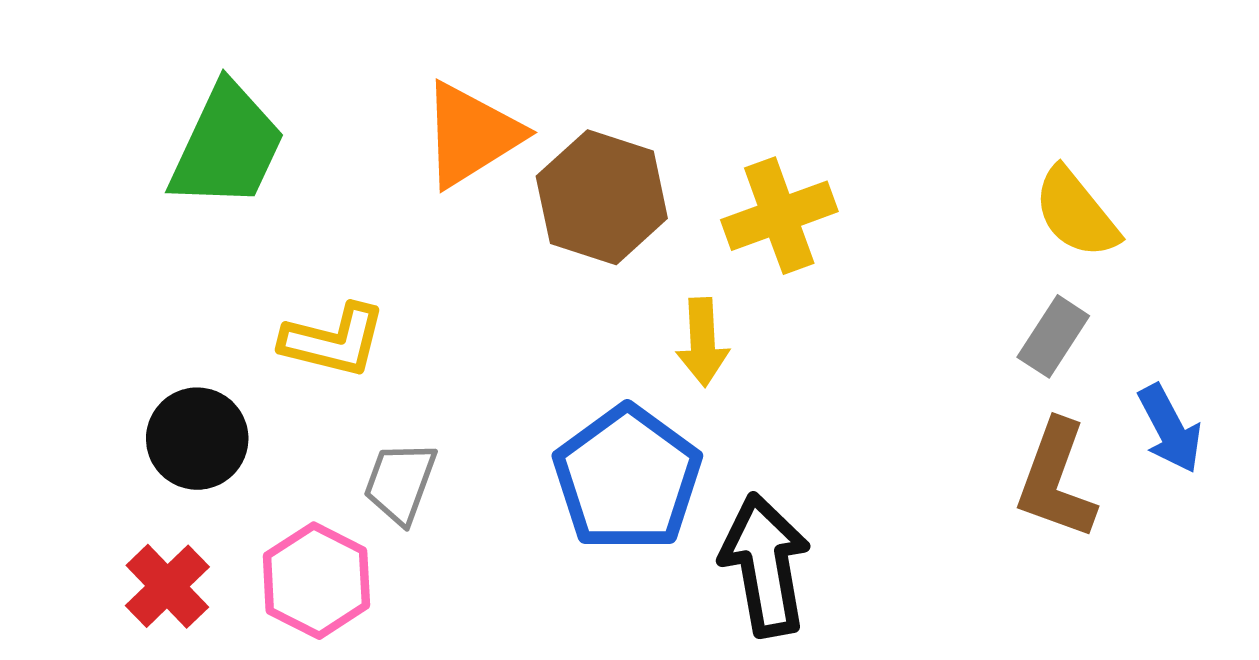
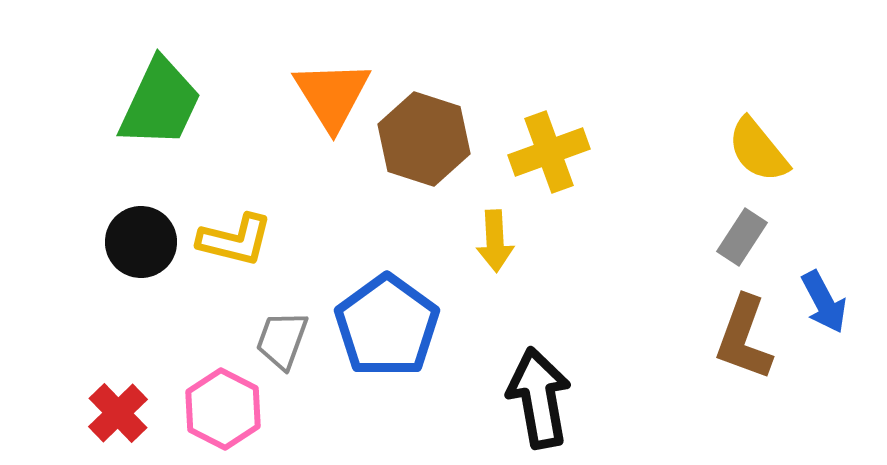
orange triangle: (471, 135) -> (332, 95), turned -30
black circle: (197, 439) -> (141, 242), moved
blue pentagon: (627, 478) -> (387, 326), moved

